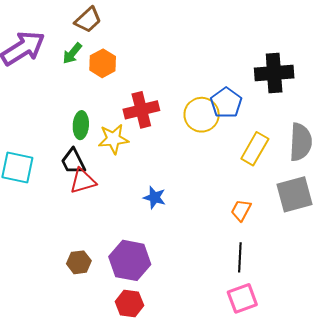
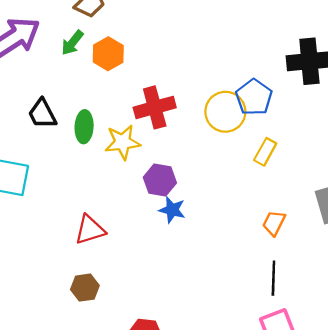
yellow rectangle: (255, 149) -> (265, 152), moved, size x0.7
black trapezoid: (73, 161) -> (42, 114), moved
red triangle: (83, 181) -> (90, 230), moved
purple hexagon: (130, 260) -> (160, 180), moved, size x0.7

